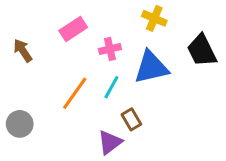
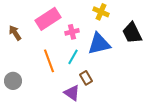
pink rectangle: (73, 29) -> (48, 19), size x1.4
orange line: (75, 93) -> (49, 61), turned -55
purple triangle: (110, 142) -> (72, 93), turned -48

